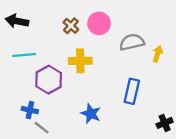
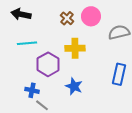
blue star: (91, 114) -> (74, 86), moved

